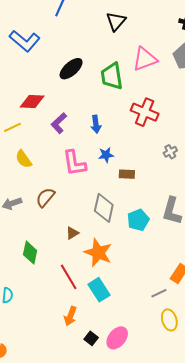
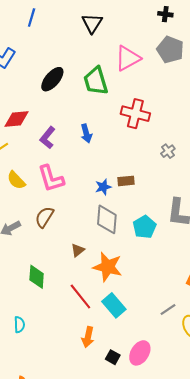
blue star: (106, 155) -> (103, 187), moved
pink L-shape: (74, 163) -> (51, 179), moved
gray line: (159, 293) -> (168, 309), moved

